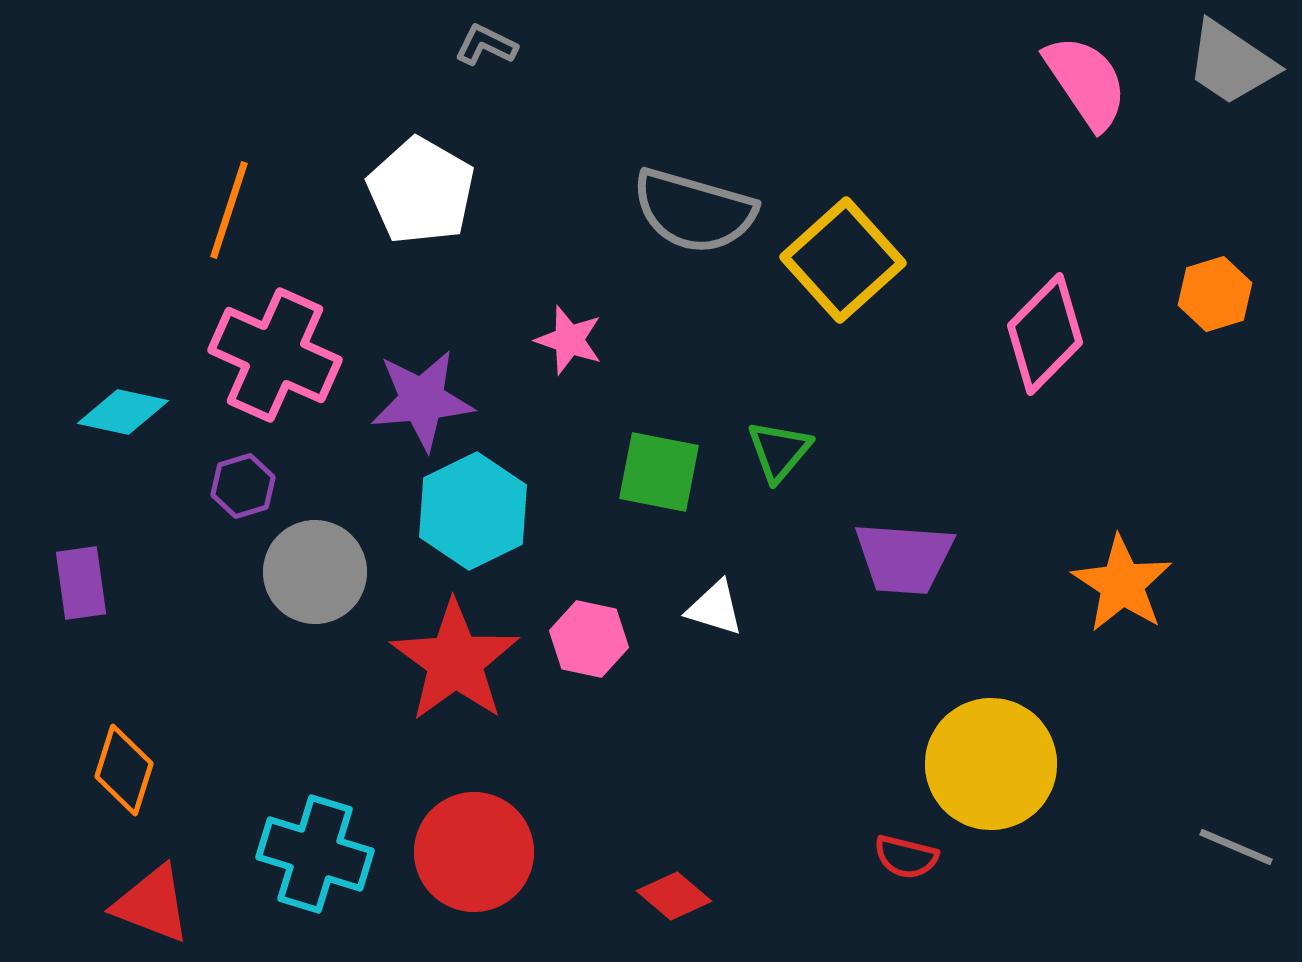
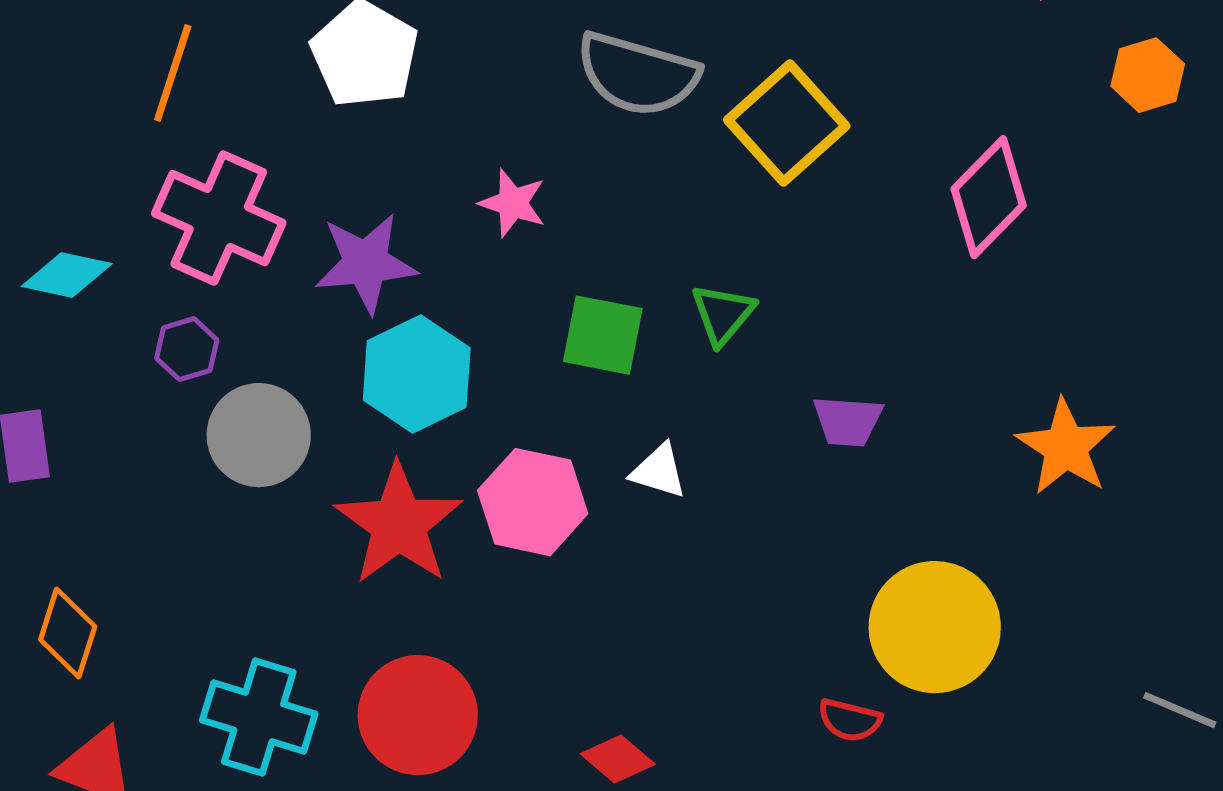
orange hexagon: (1215, 294) -> (1148, 75), moved
purple trapezoid: (904, 558) -> (848, 421), size x0.7
pink hexagon: (589, 639) -> (533, 502), size x1.4

